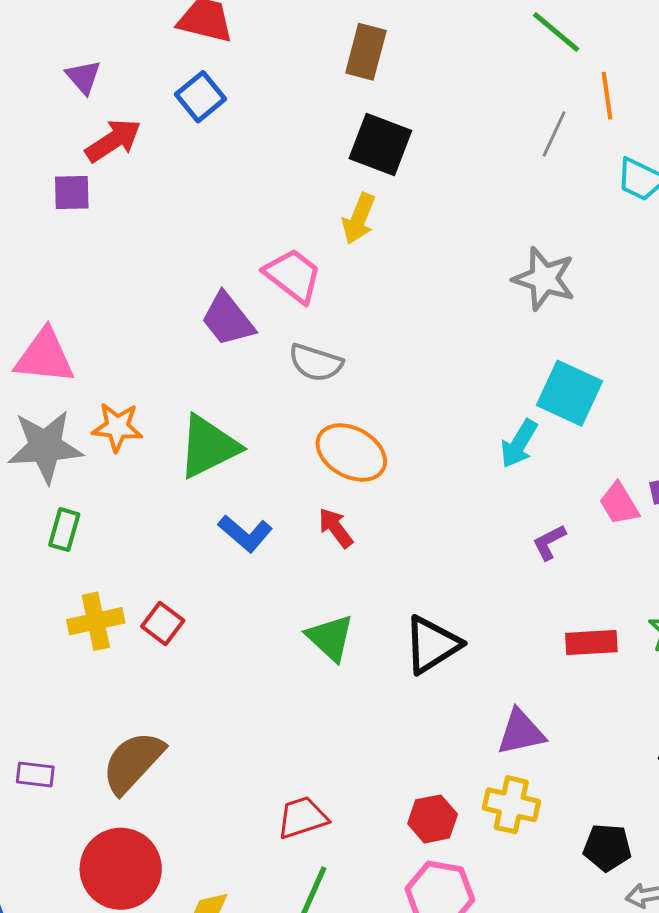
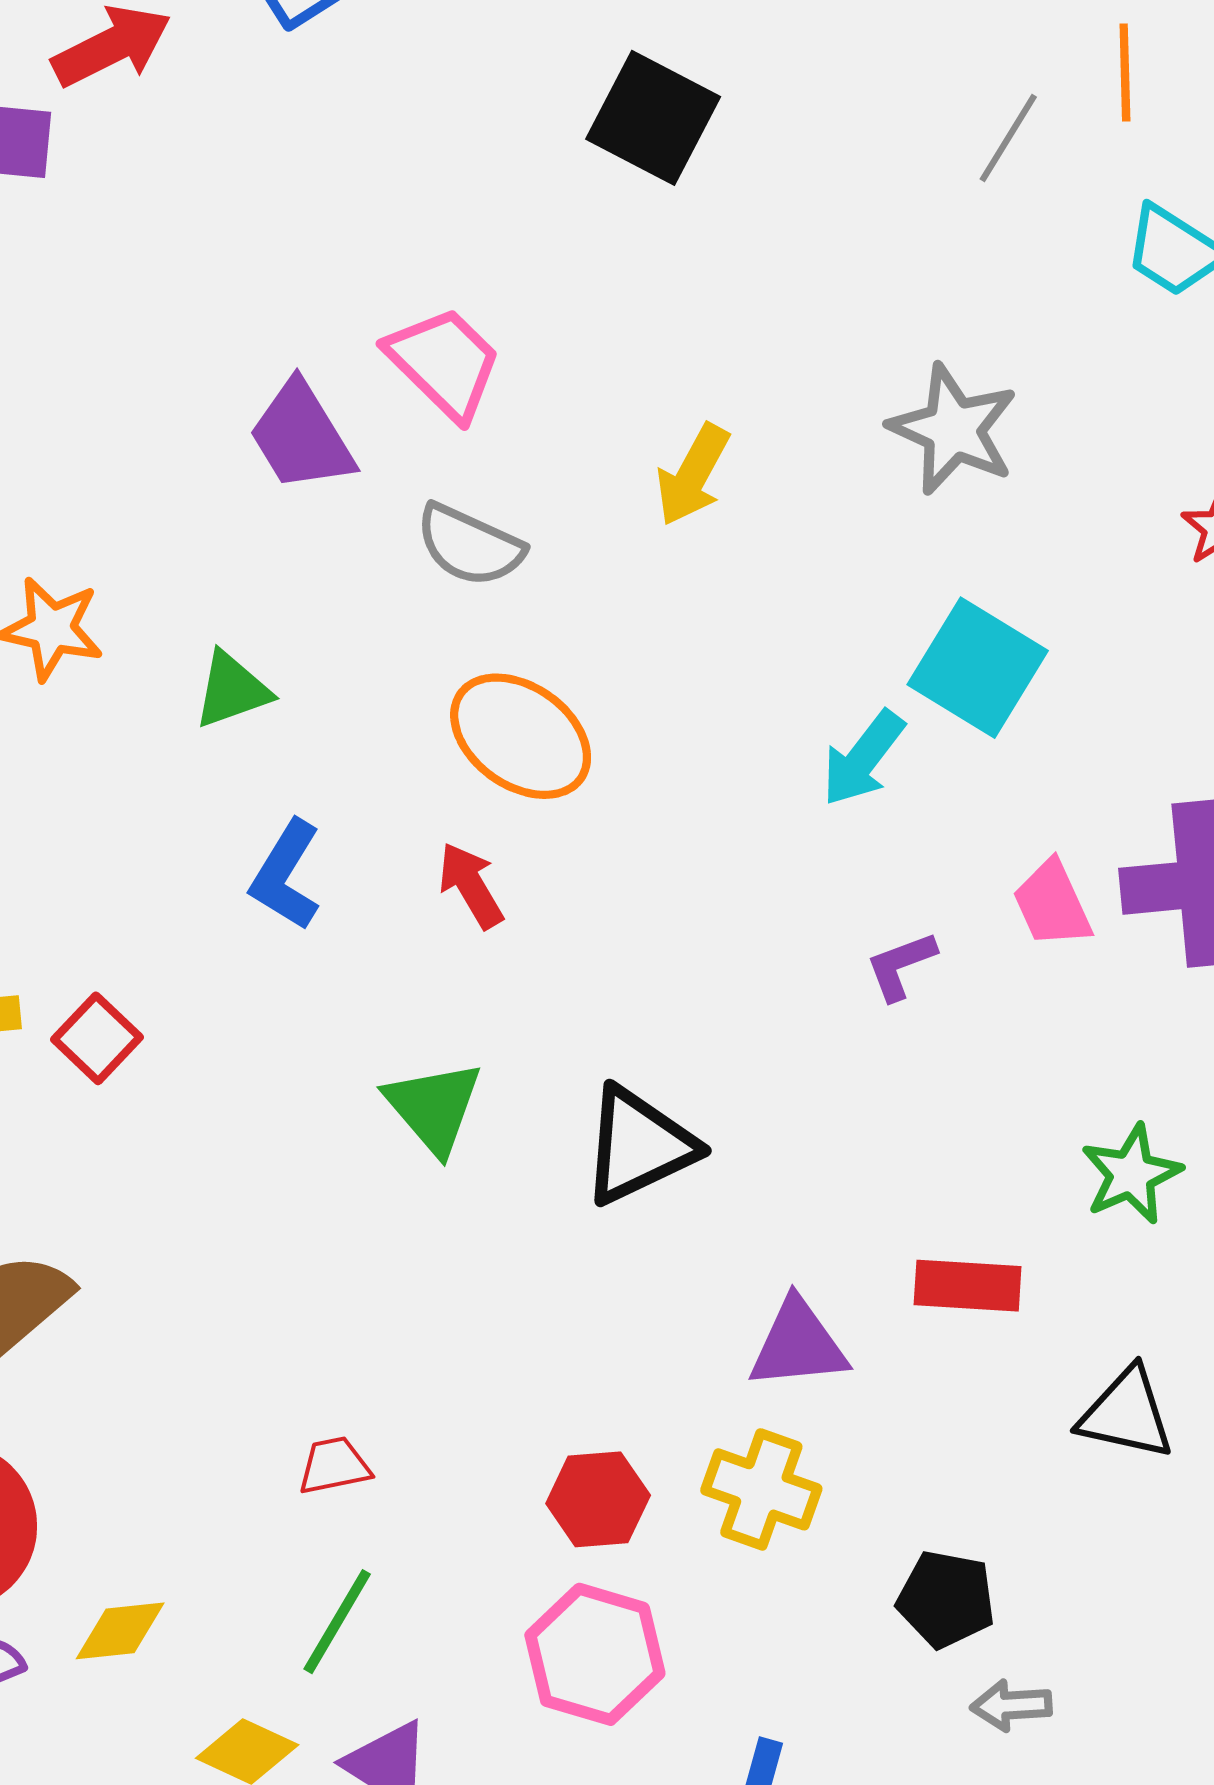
yellow arrow: (359, 219) -> (693, 475), moved
green triangle: (208, 447) -> (232, 690), size x0.6
blue L-shape: (245, 533) -> (286, 875), turned 74
red rectangle: (591, 642) -> (968, 1286), moved
red trapezoid: (302, 818) -> (334, 1466), size x0.7

